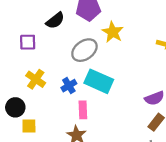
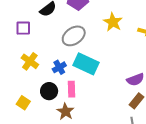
yellow star: (113, 32) -> (113, 22), moved
black circle: (15, 107) -> (49, 91), moved
yellow square: (29, 126) -> (23, 103), turned 32

